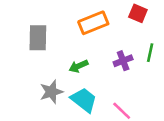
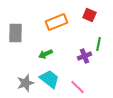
purple cross: (123, 61) -> (84, 56), moved
gray star: (51, 92) -> (25, 83), moved

